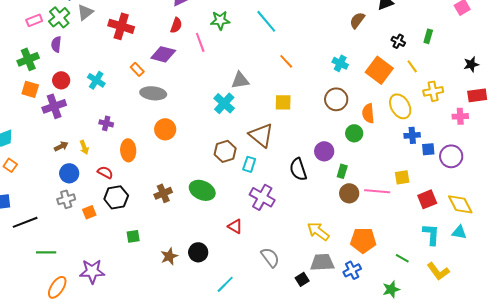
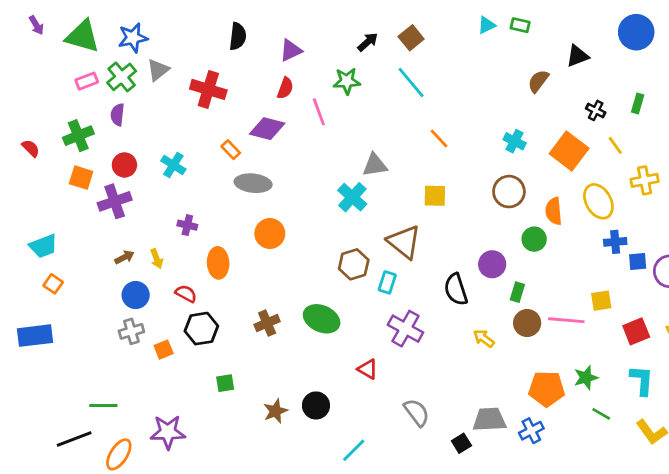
black line: (25, 222) -> (74, 439), moved
yellow arrow: (318, 231) -> (484, 338), moved, size x0.7
green star: (391, 289) -> (586, 378), moved

